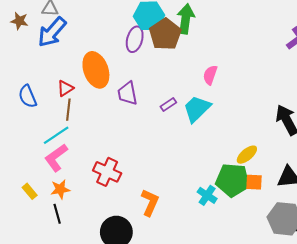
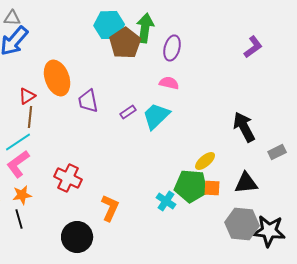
purple ellipse: (135, 39) -> (172, 48), moved
pink semicircle: (210, 75) -> (169, 83), turned 84

